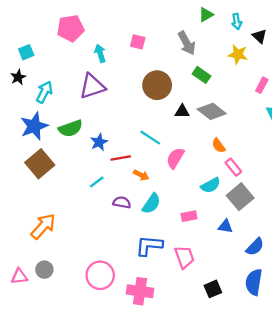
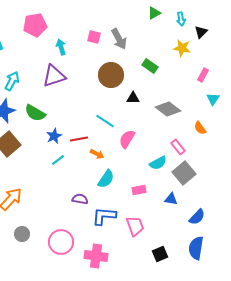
black triangle: (260, 36) -> (201, 32), turned 32
gray arrow: (187, 43) -> (119, 39), moved
gray diamond: (212, 111) -> (168, 109), moved
green semicircle: (71, 128) -> (35, 113), turned 50
blue star: (99, 142) -> (54, 136), moved
orange semicircle: (219, 146) -> (200, 128), moved
purple semicircle: (122, 202) -> (80, 199), moved
gray circle: (44, 270) -> (22, 234), moved

